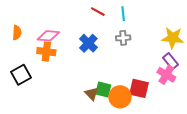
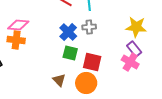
blue cross: (88, 43) -> (68, 32), moved
red square: (139, 88) -> (92, 62), moved
green square: (103, 89) -> (70, 53), moved

